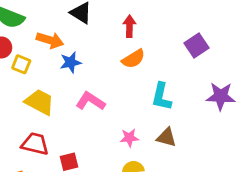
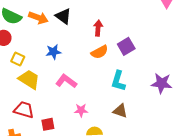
orange arrow: (50, 40) -> (38, 18), moved
purple square: (197, 46) -> (126, 46), moved
yellow square: (21, 64) -> (18, 59), moved
pink star: (129, 138) -> (81, 110), moved

